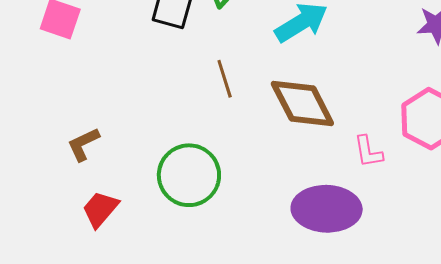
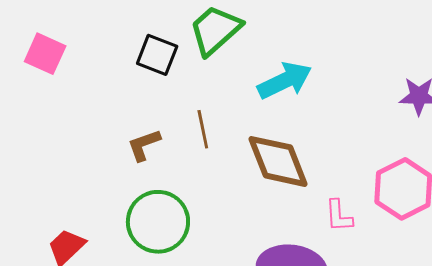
brown L-shape: (83, 144) -> (144, 145), moved

